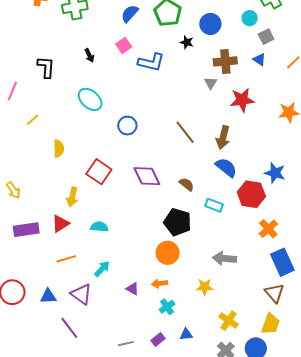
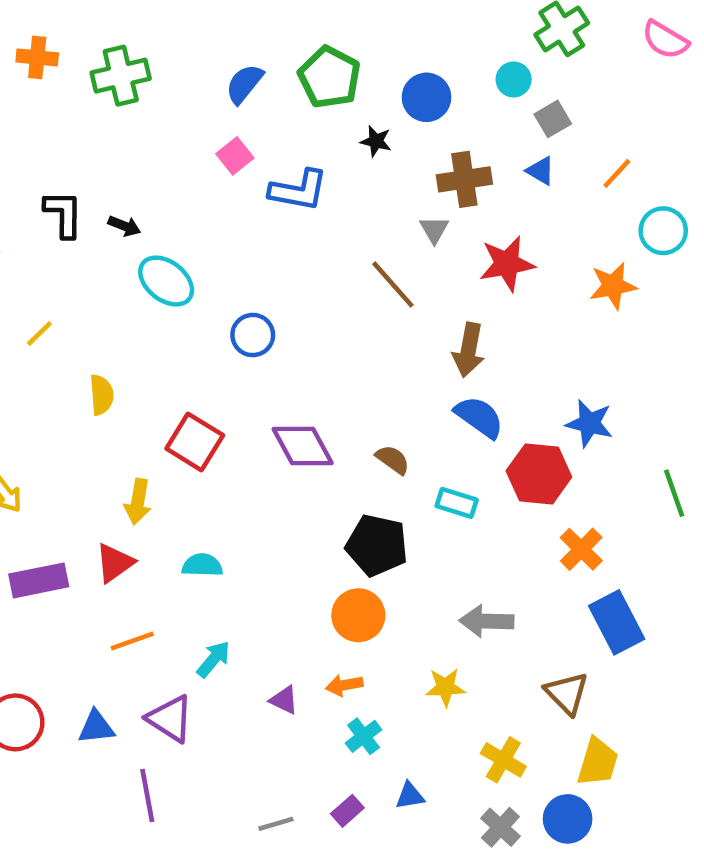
black arrow: (89, 55) -> (124, 226), moved, turned -40
brown line: (185, 132) -> (393, 284), moved
brown triangle: (274, 293) -> (567, 693), moved
purple line: (69, 328) -> (147, 795), turned 30

